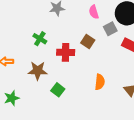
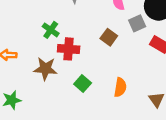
red cross: (66, 52) -> (69, 49), moved
green square: (58, 90) -> (83, 84), moved

